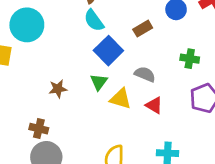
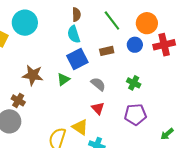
brown star: (58, 89) -> (33, 75), size x1.5
yellow triangle: (121, 99) -> (80, 127), moved
brown cross: (39, 129) -> (18, 100), moved

